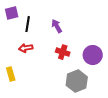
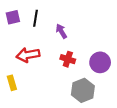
black line: (28, 24) -> (36, 18), moved
red arrow: (26, 48) -> (28, 55), size x1.5

